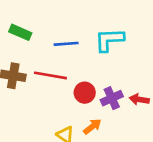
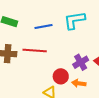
red circle: (85, 93) -> (61, 76), moved
orange arrow: (92, 127) -> (79, 83), moved, turned -128

